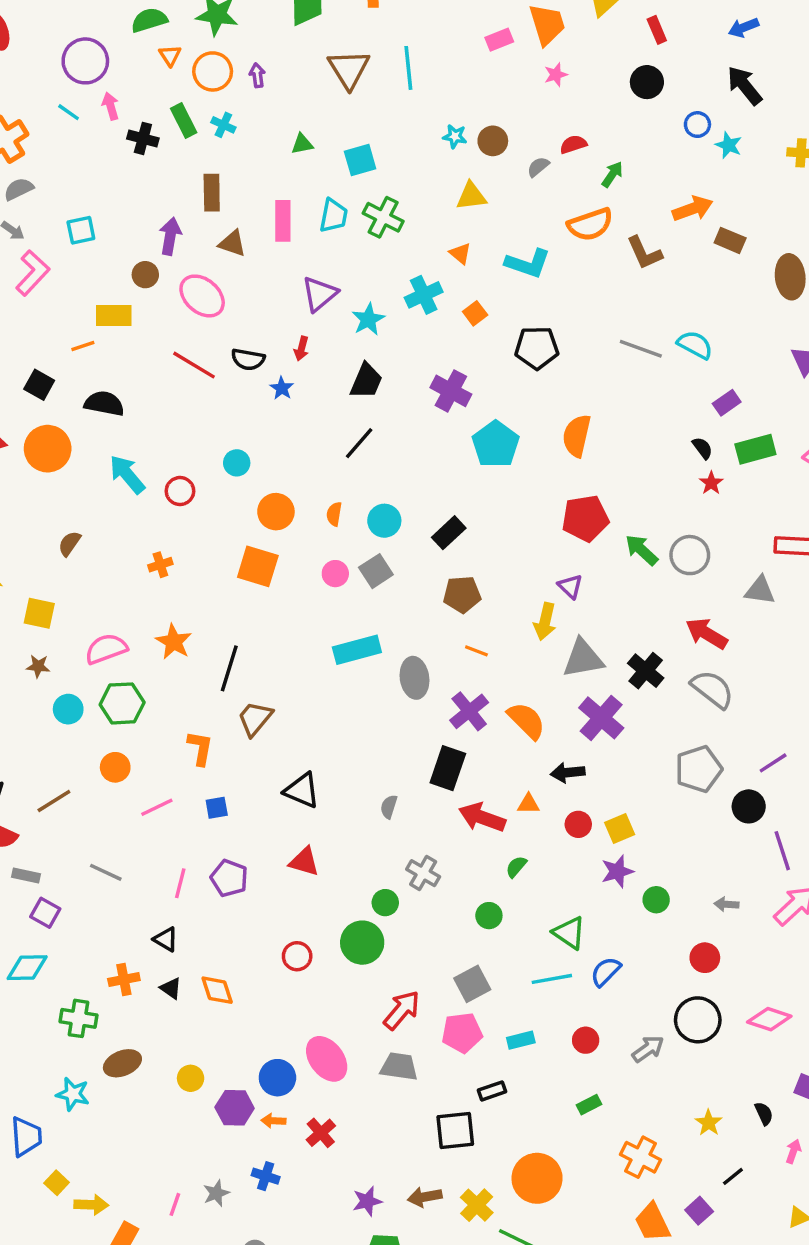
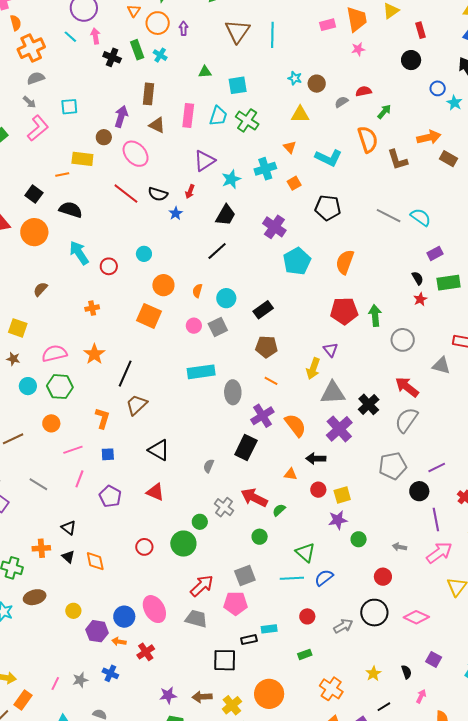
orange semicircle: (590, 224) -> (368, 139), turned -96
green arrow: (642, 550) -> (375, 315), moved, turned 35
gray semicircle: (712, 689) -> (406, 420), turned -100
red arrow: (482, 817) -> (254, 498), moved
pink line: (180, 883) -> (79, 479), moved
cyan rectangle: (521, 1040) -> (269, 629), moved

